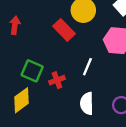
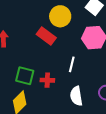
red cross: (57, 80) -> (47, 80), turned 32

